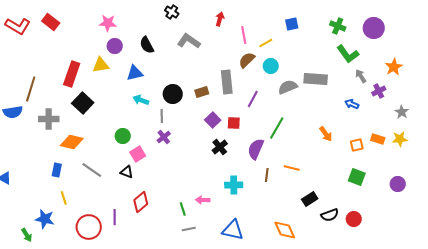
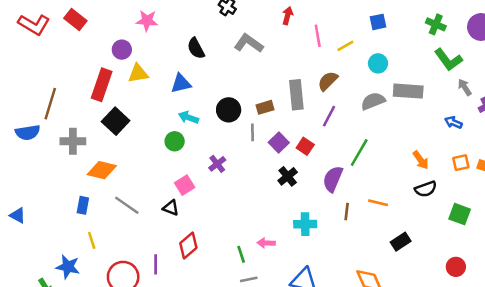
purple circle: (115, 46) -> (122, 50), moved
brown semicircle: (247, 60) -> (328, 81), moved
cyan circle: (271, 66) -> (378, 63), moved
gray line: (162, 116) -> (252, 132), moved
red square: (234, 123) -> (305, 146), turned 32
green circle: (123, 136) -> (175, 141), moved
orange square: (357, 145) -> (461, 163), moved
black semicircle: (330, 215) -> (426, 189), moved

